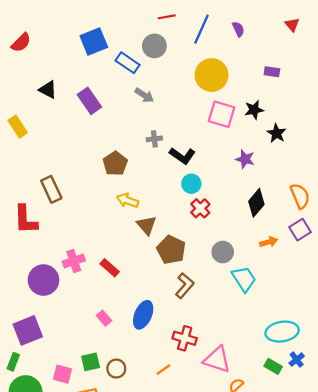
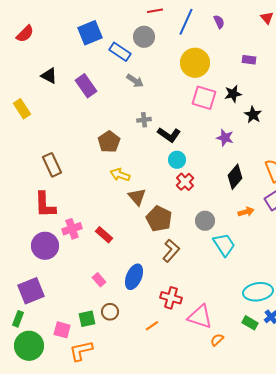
red L-shape: (26, 220) -> (45, 205), moved
brown circle: (116, 369) -> (110, 312), moved

